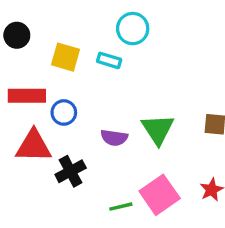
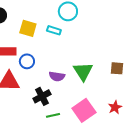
black cross: (71, 171) -> (42, 96), moved
green line: (121, 207) -> (53, 115), moved

